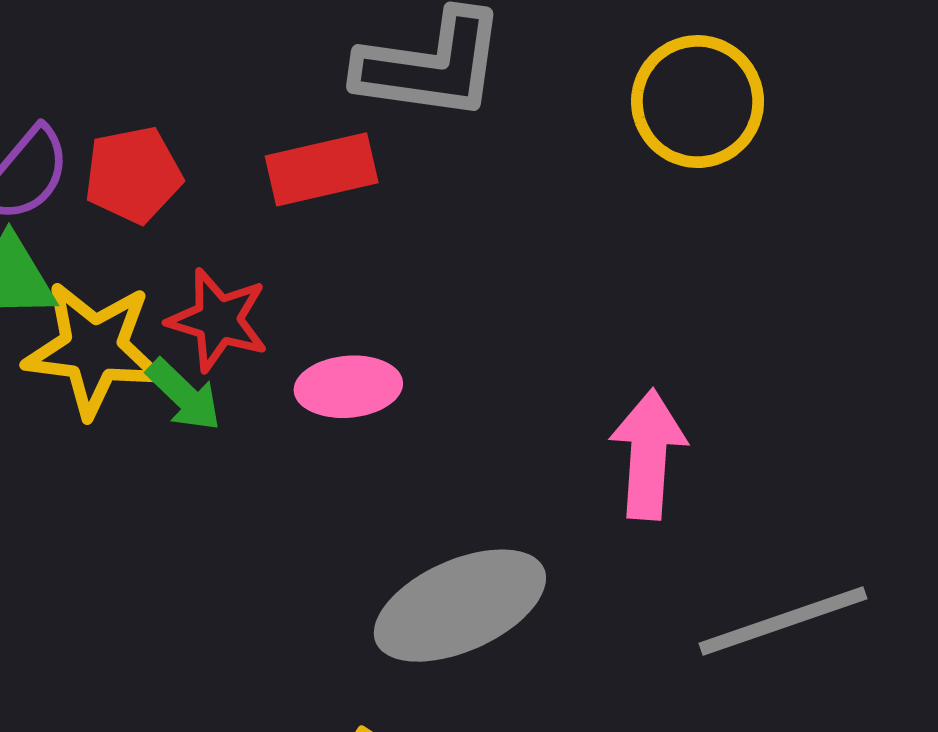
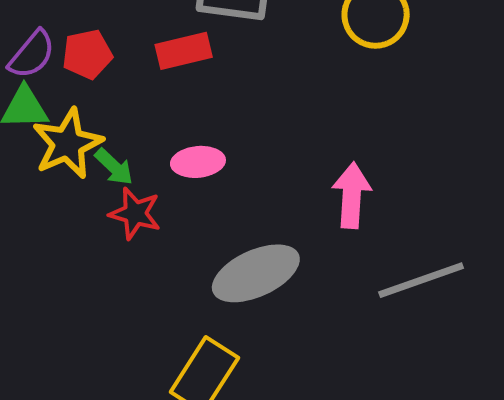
red star: (218, 320) -> (135, 213), moved
yellow star: (93, 349) -> (68, 144), turned -30

